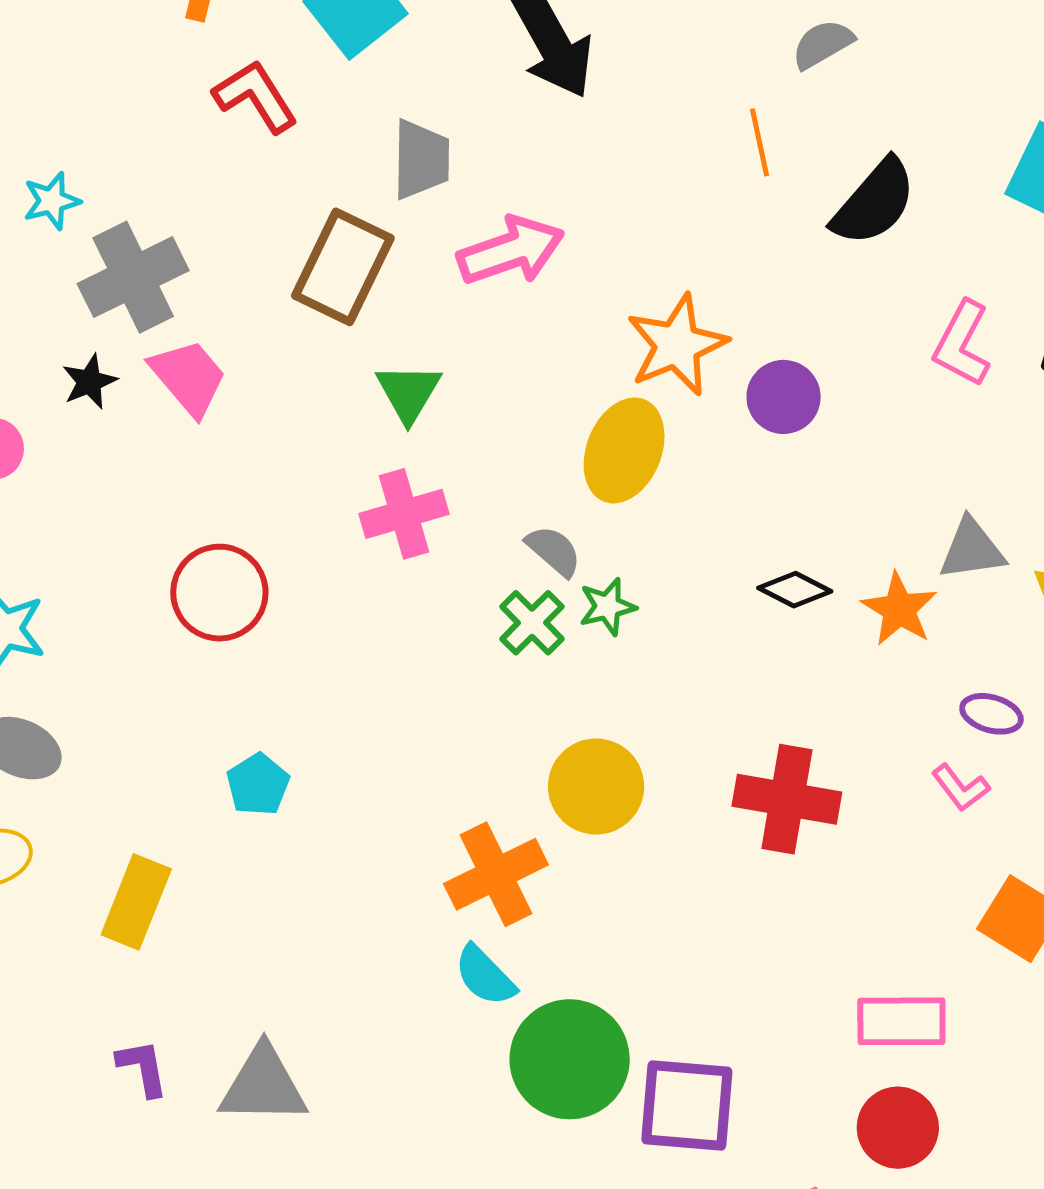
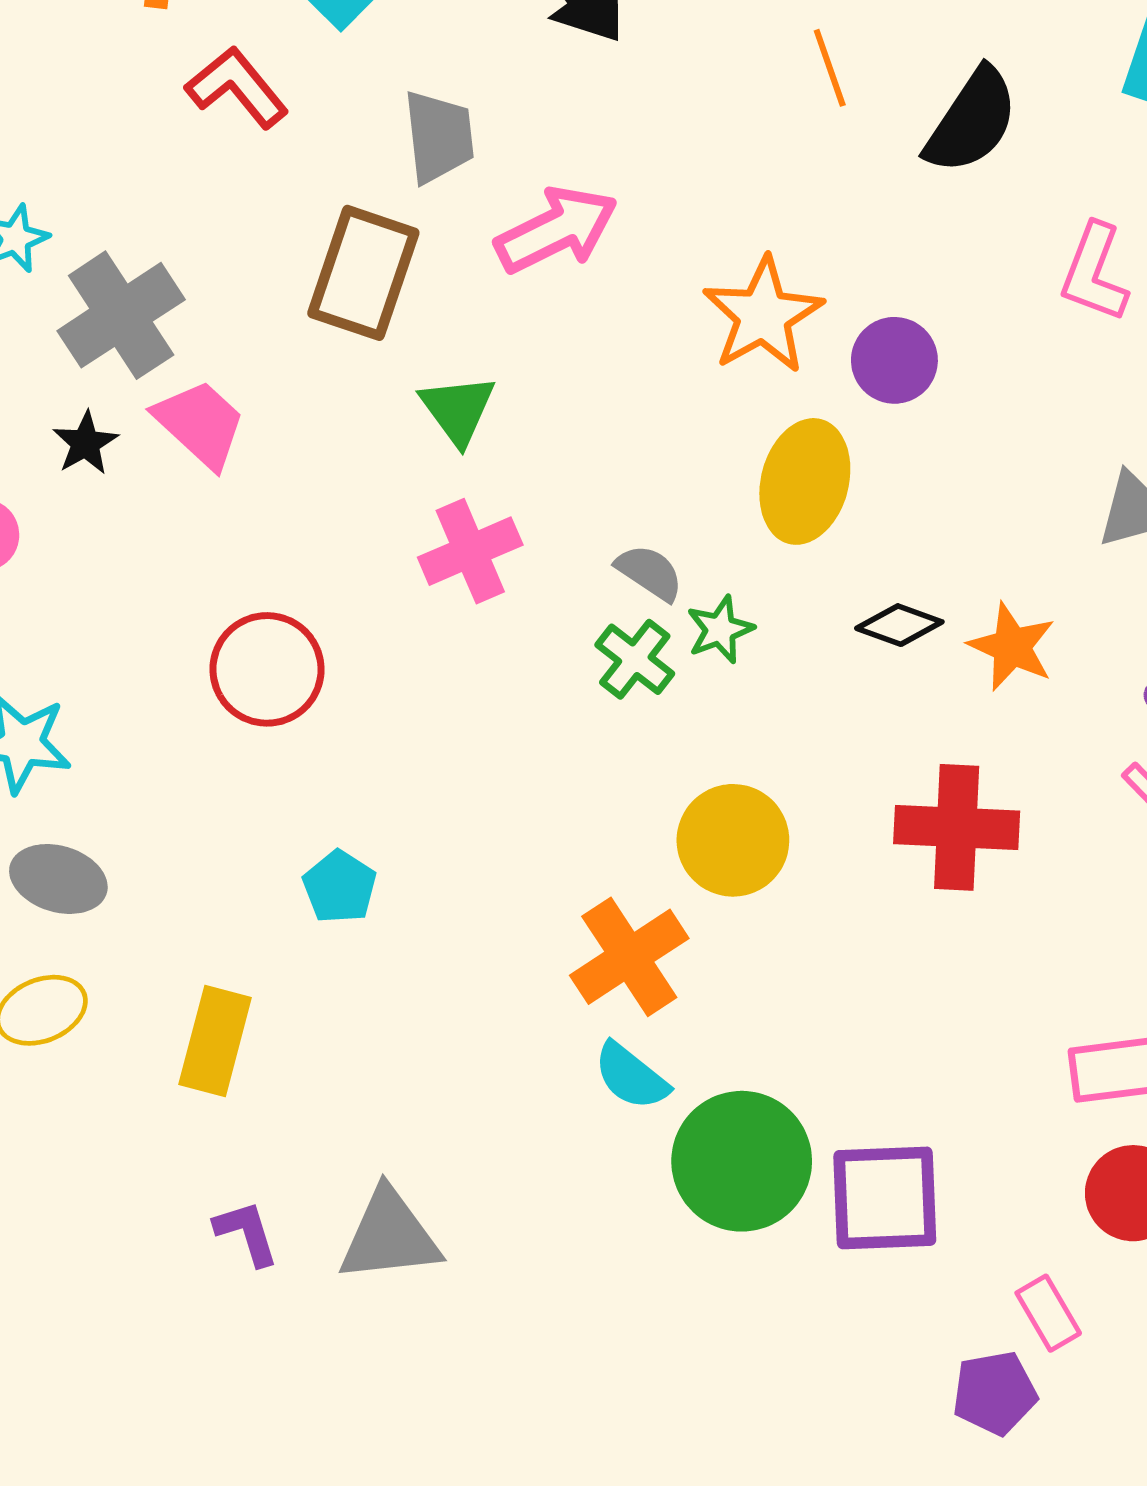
yellow ellipse: (624, 450) -> (805, 481), moved
black diamond: (795, 590) -> (899, 625), moved
orange star: (899, 609) -> (1012, 647), moved

